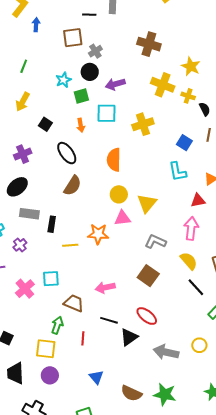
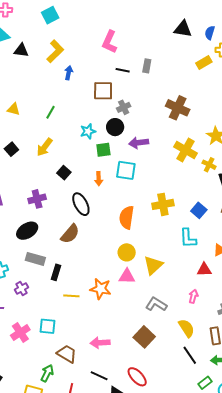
yellow cross: (143, 124) -> (163, 204), moved
brown semicircle: (72, 186) -> (70, 234), moved
pink arrow: (191, 228) -> (193, 296), size x0.6

